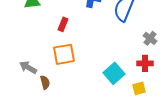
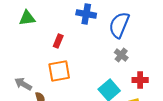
gray cross: (150, 38) -> (121, 55), moved

